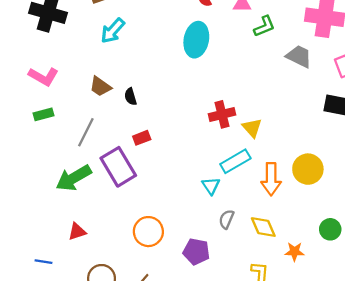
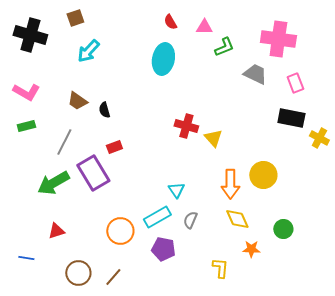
red cross: (222, 114) -> (186, 126), turned 30
cyan rectangle: (235, 161) -> (157, 217), moved
yellow diamond: (263, 227) -> (237, 219), moved

